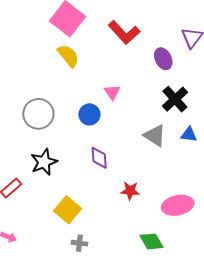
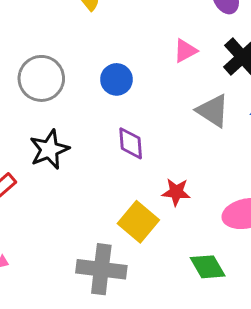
pink triangle: (112, 92) -> (185, 51), moved, turned 36
yellow square: (67, 210) -> (138, 222), moved
gray cross: (79, 243) -> (101, 269), size x2.0

